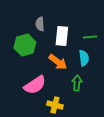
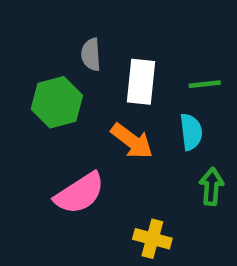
green arrow: (77, 83) -> (212, 186), moved
yellow cross: (55, 105) -> (152, 239), moved

